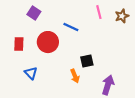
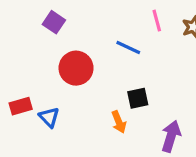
blue line: (71, 27) -> (128, 48), moved
red rectangle: (19, 44) -> (21, 106), moved, turned 72

